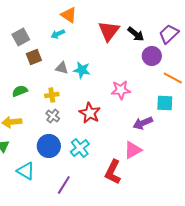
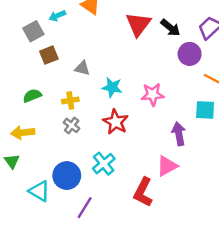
cyan arrow: (58, 34) -> (57, 16), moved
cyan star: (82, 70) -> (112, 87), moved
purple arrow: (143, 123) -> (179, 134), turned 102
blue circle: (49, 146) -> (67, 176), moved

